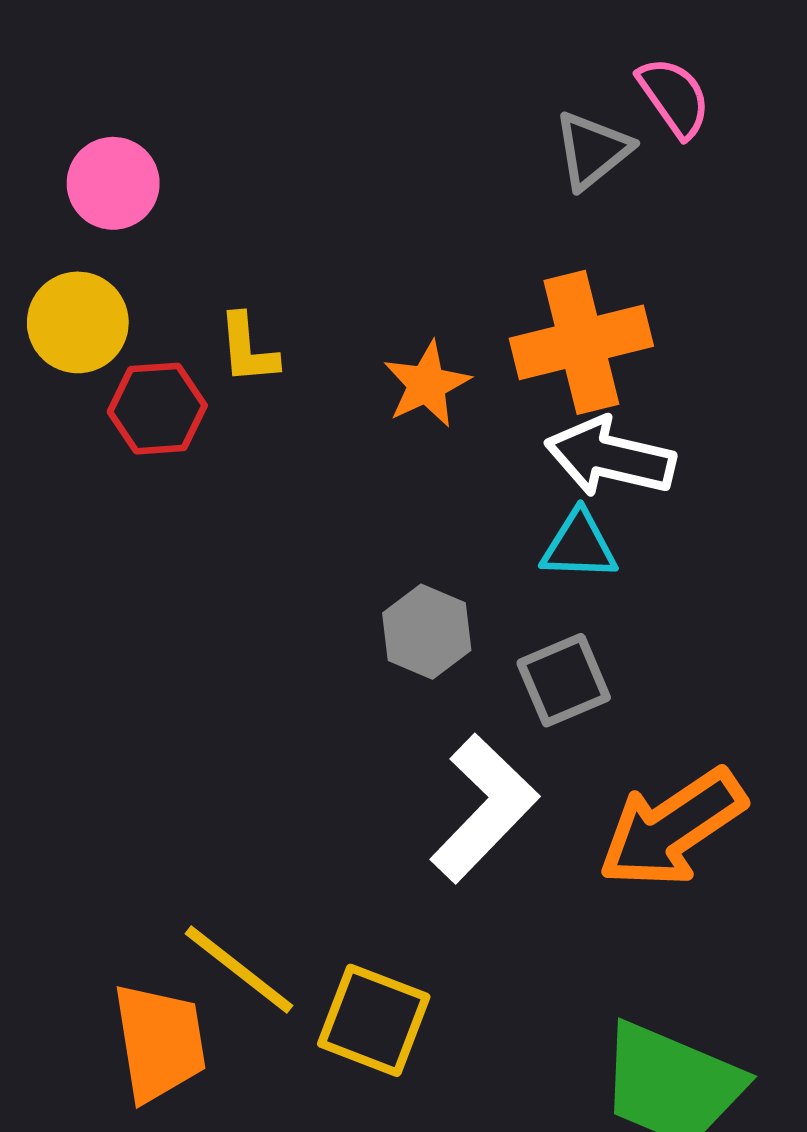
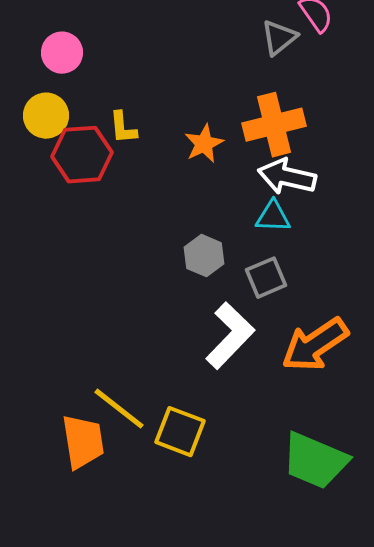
red hexagon: (157, 409) -> (82, 155), size x1.4

